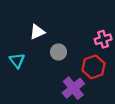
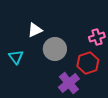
gray circle: (58, 52) -> (55, 49), size x1.5

